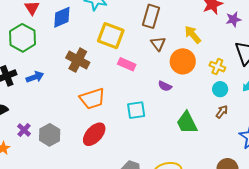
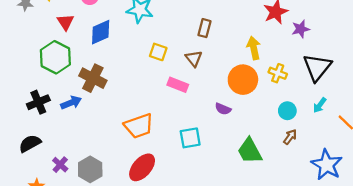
brown rectangle: (151, 16) -> (204, 28), size x0.7
yellow arrow: (193, 35) -> (254, 48), turned 30
yellow square: (111, 36) -> (158, 52), size x0.6
brown triangle: (158, 44) -> (194, 58), moved
brown cross: (78, 60) -> (93, 78), moved
yellow cross: (217, 67) -> (278, 73), moved

